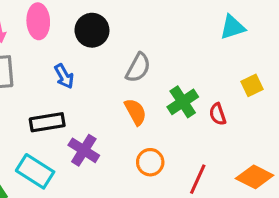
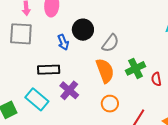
black circle: (92, 30) -> (83, 30), moved
orange semicircle: (135, 112) -> (105, 71), size x1.4

